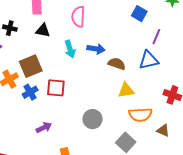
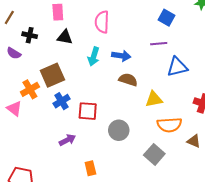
purple line: (156, 37) -> (159, 44), moved, turned 63
cyan arrow: (70, 49) -> (94, 56), turned 36
brown semicircle: (117, 64) -> (128, 80), moved
red square: (56, 88) -> (88, 111), moved
blue cross: (30, 92) -> (62, 101), moved

